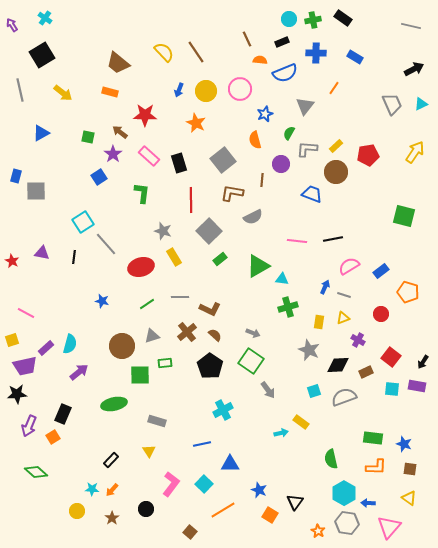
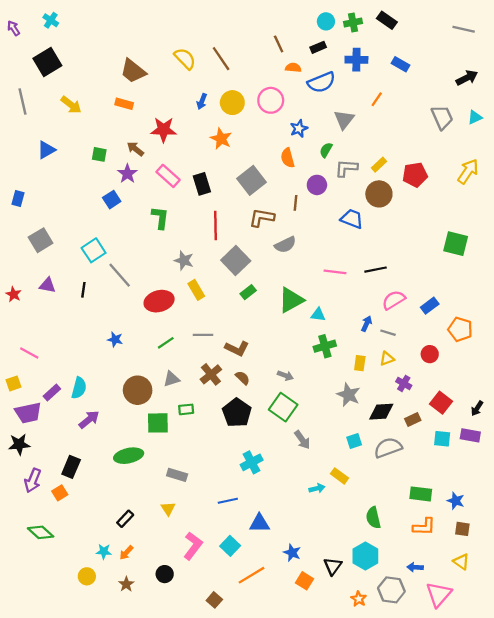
gray square: (36, 191) -> (41, 240), moved, turned -30
cyan hexagon: (344, 493) -> (365, 556), moved

